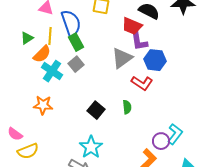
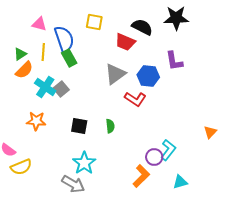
purple L-shape: (139, 41) -> (174, 61), moved
orange semicircle: (42, 54) -> (24, 70), moved
gray square: (76, 64) -> (61, 89), moved
green semicircle: (127, 107) -> (110, 126), moved
black square: (96, 110) -> (79, 126), moved, turned -30

